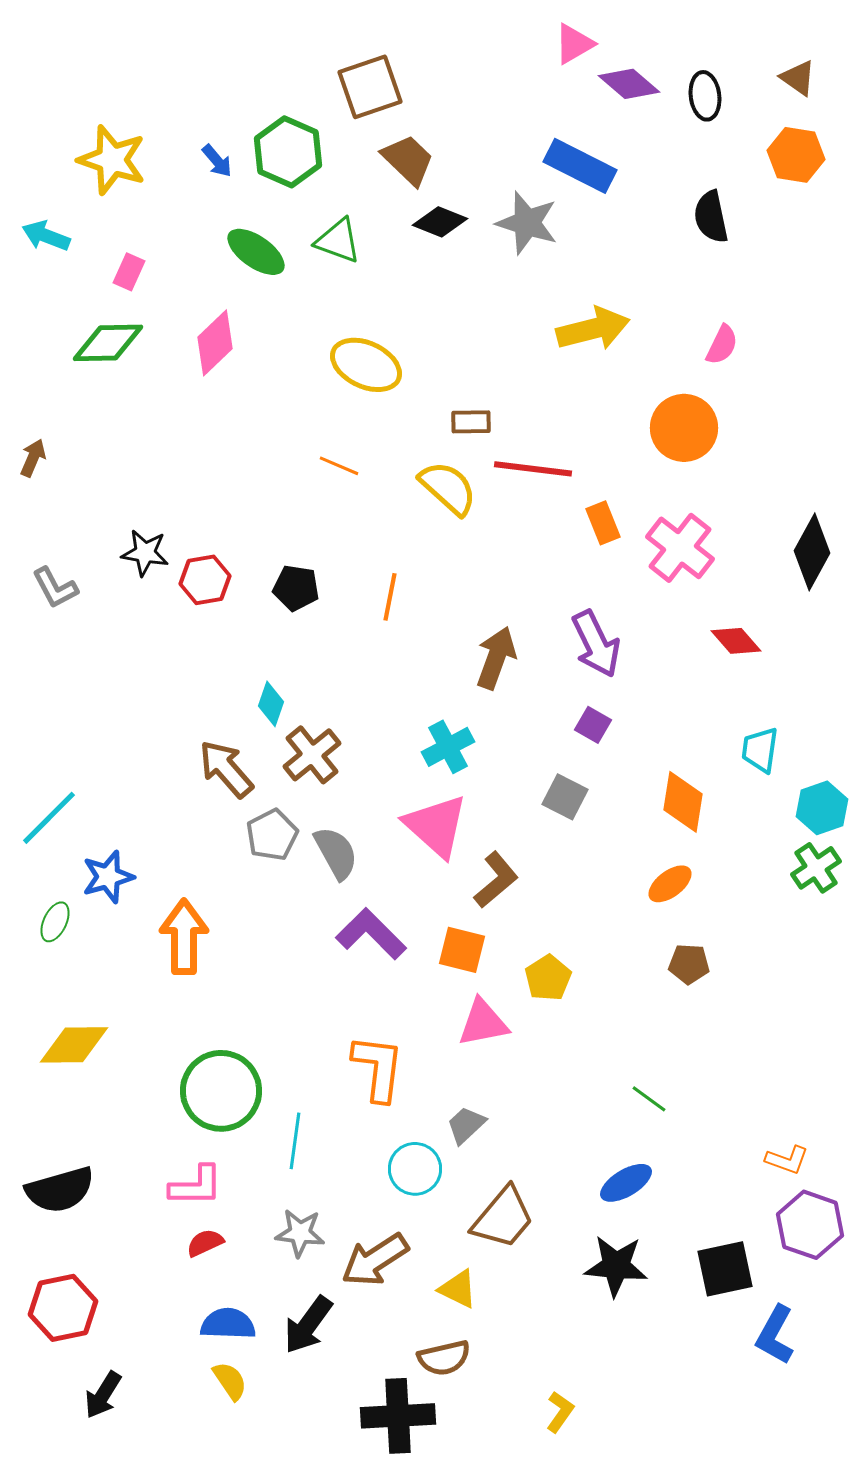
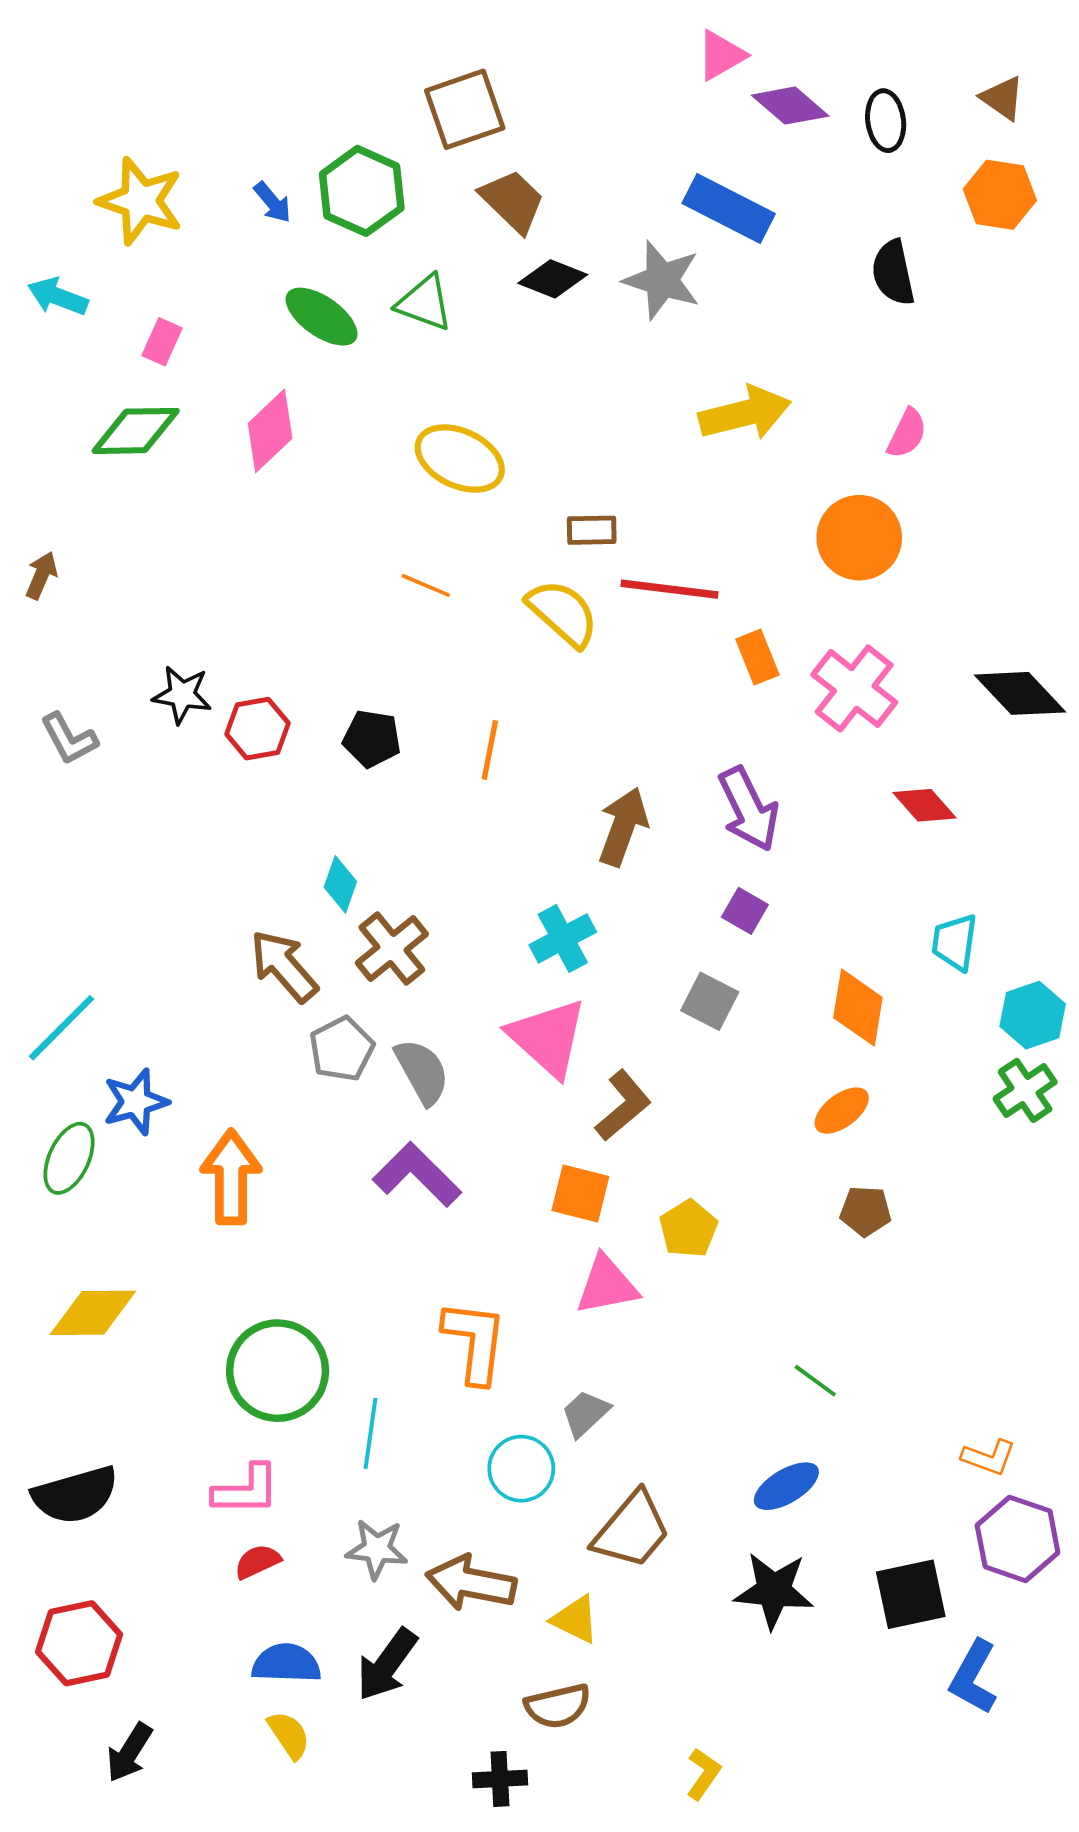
black diamond: (812, 552) -> (1020, 693), turned -72
green ellipse: (55, 922) -> (69, 1158), size x1.4
purple L-shape: (371, 934) -> (417, 1175), moved
brown arrow: (375, 1260) -> (471, 1583), turned 44
black cross: (398, 1416) -> (500, 1779), size x0.6

